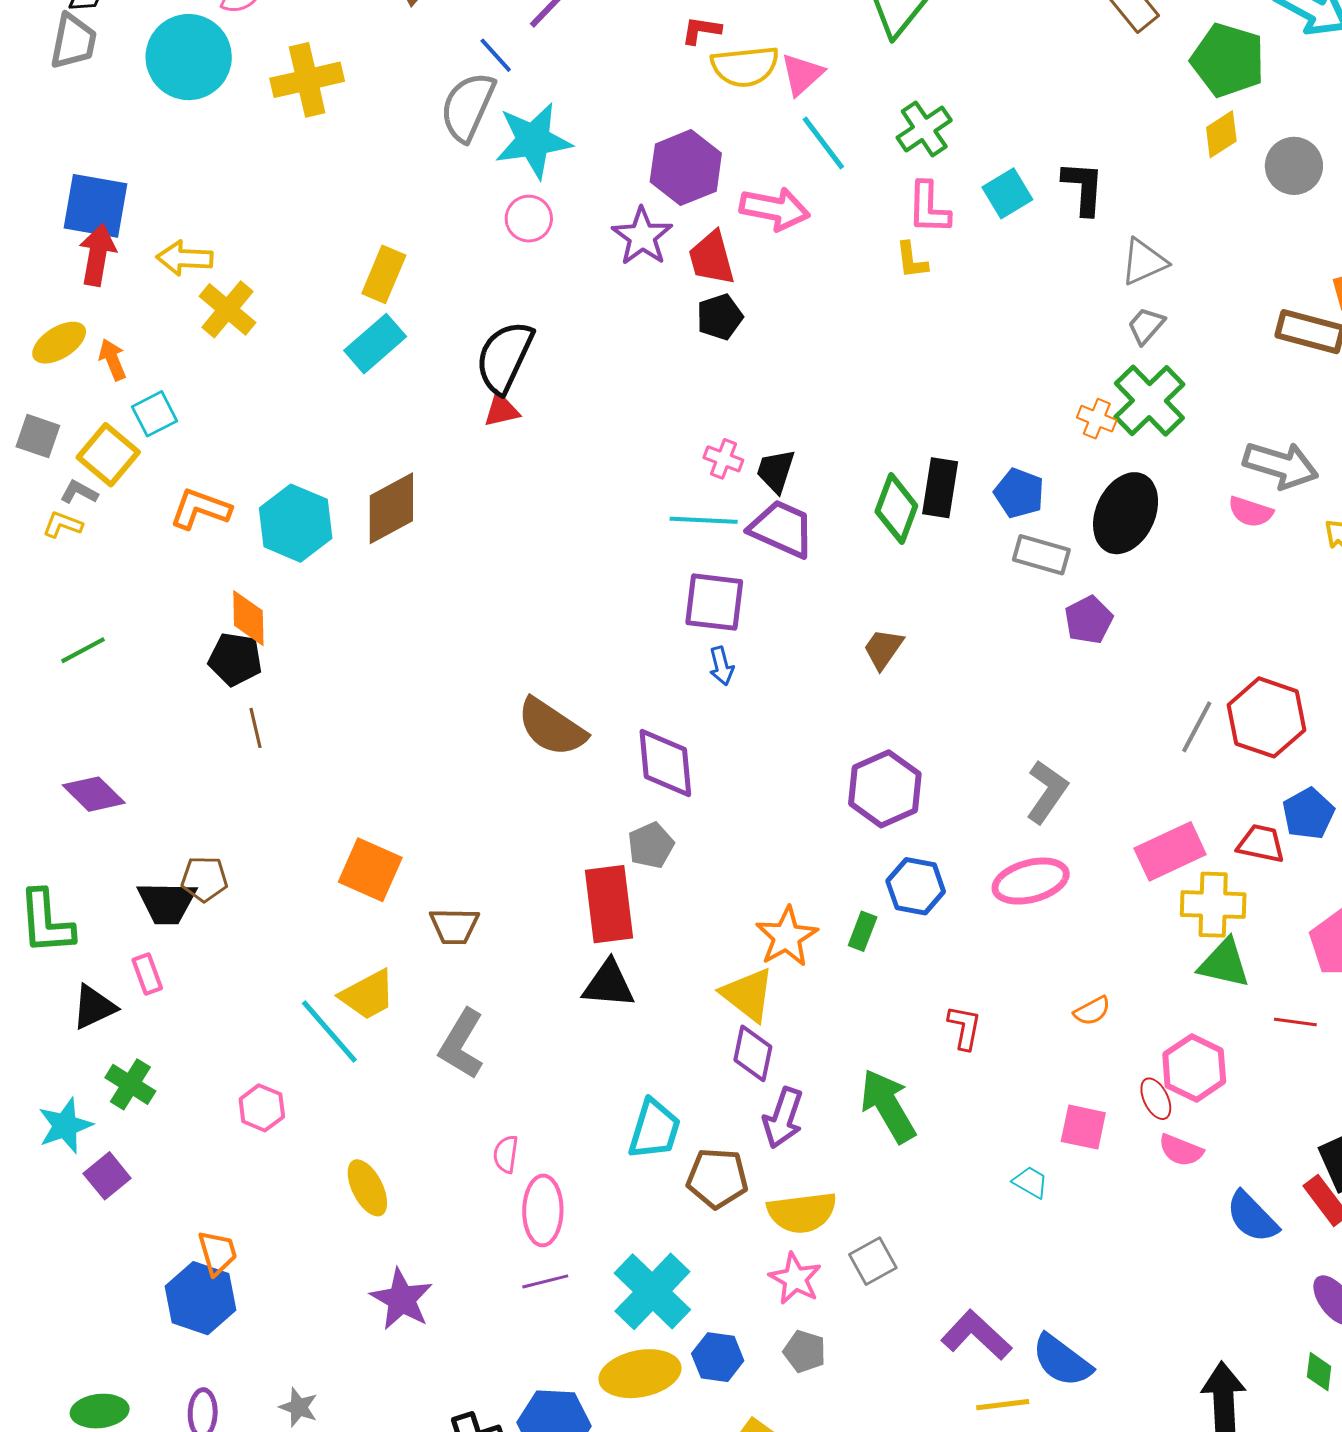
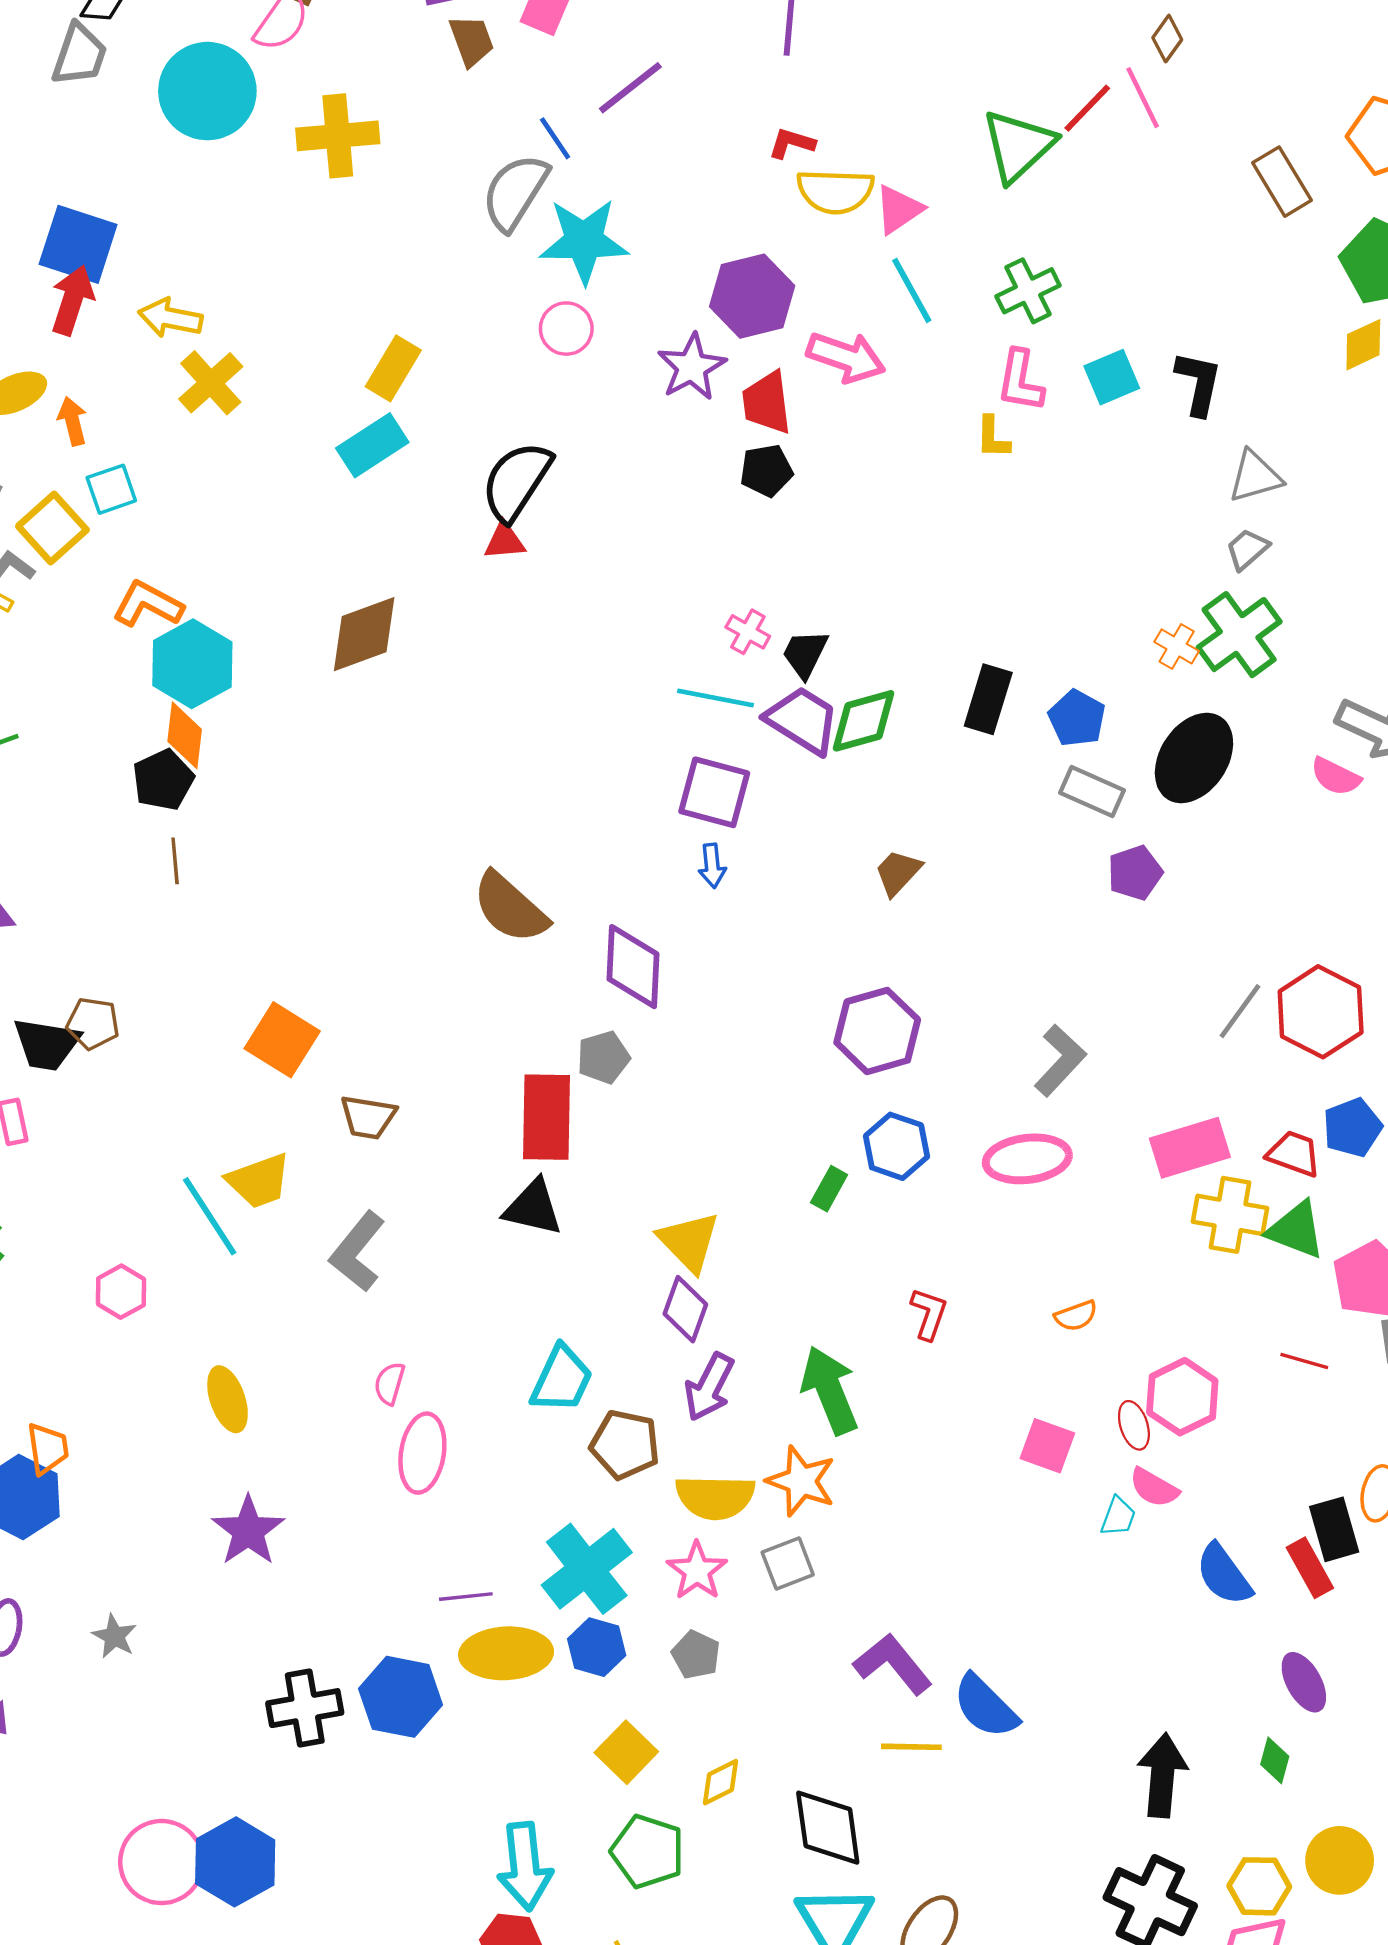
green diamond: (896, 509) -> (863, 721), moved, turned 46
cyan hexagon: (296, 523) -> (192, 664), moved
black pentagon: (235, 659) -> (163, 780), turned 30
orange star: (787, 937) -> (801, 1481), moved, turned -30
green triangle: (1224, 963) -> (1296, 1230), moved
cyan trapezoid: (1030, 1182) -> (1118, 1517), moved, turned 72
purple line: (545, 1281) -> (466, 1597), moved
cyan cross: (652, 1291) -> (587, 1569), moved

